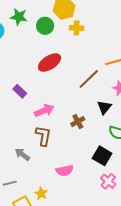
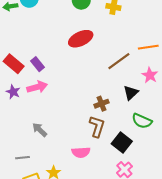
purple rectangle: (20, 91) -> (38, 64), moved
pink arrow: (44, 110) -> (37, 87), moved
brown L-shape: (43, 136) -> (97, 126), moved

